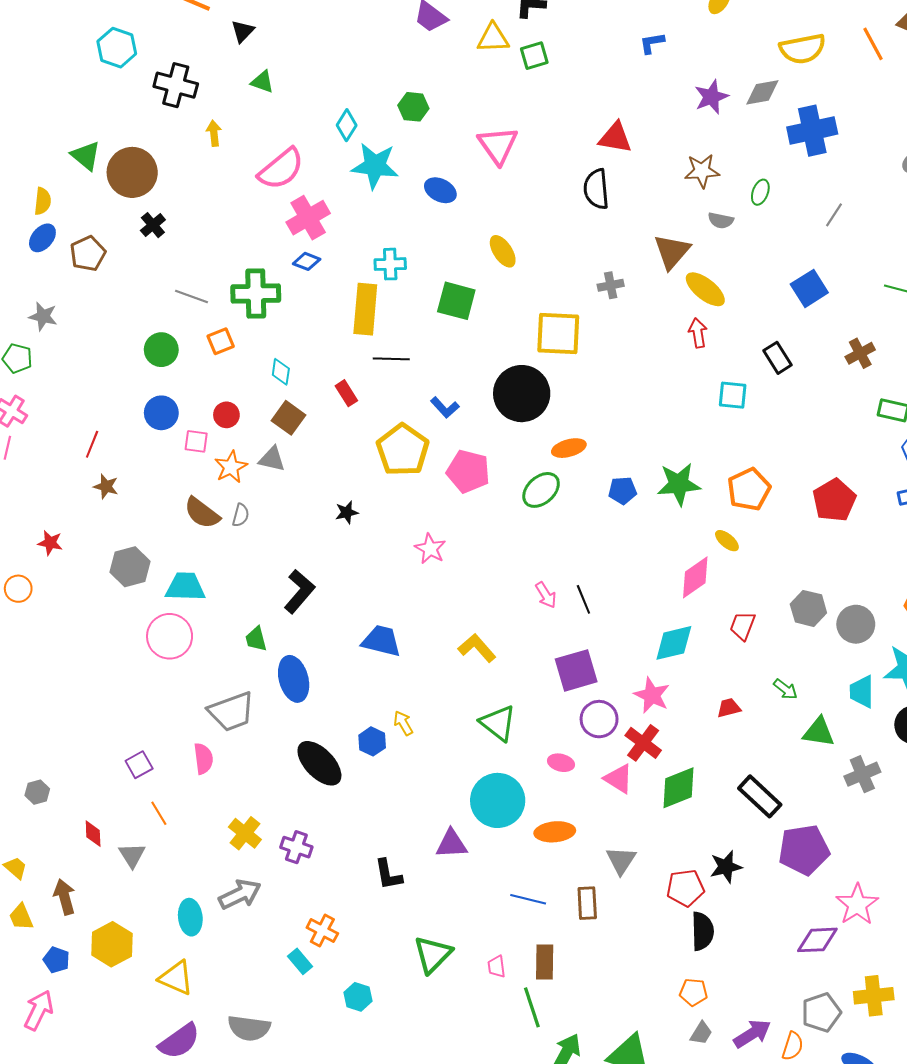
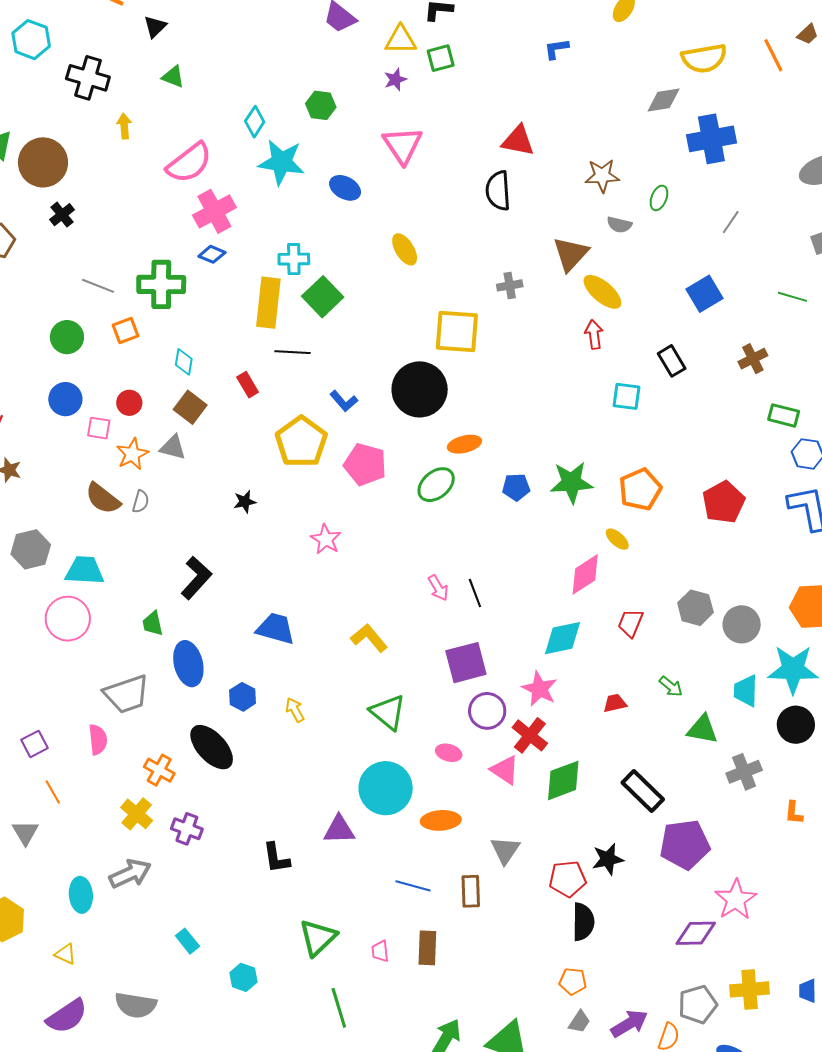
purple star: (711, 97) -> (395, 80), moved, size x0.7
green square: (456, 301) -> (323, 297), moved, turned 30
blue hexagon: (372, 741) -> (243, 697), moved
orange cross: (322, 930) -> (159, 770), moved
yellow triangle: (176, 978) -> (65, 954), size x0.6
green line: (532, 1007) -> (339, 1008), moved

